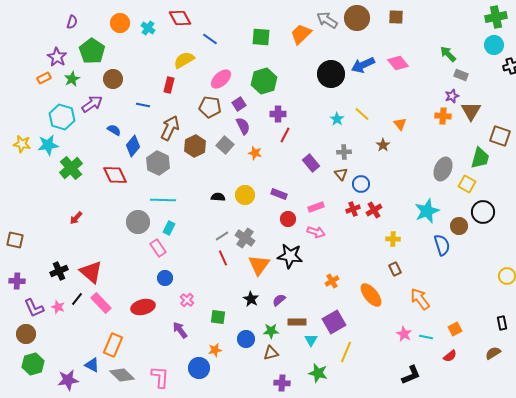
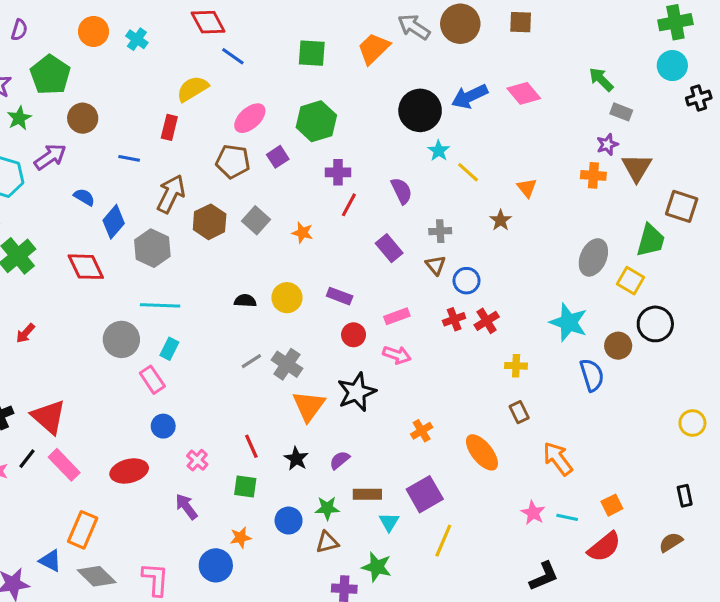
red diamond: (180, 18) -> (208, 22), moved
cyan star: (337, 119) -> (439, 151), moved
purple semicircle: (243, 126) -> (401, 191), moved
cyan star: (427, 211) -> (569, 322), turned -30
black star: (290, 256) -> (357, 392), turned -30
red line: (223, 258) -> (251, 446), moved
red semicircle: (450, 356) -> (604, 547), size x1.6
green star: (318, 373) -> (377, 567), moved

